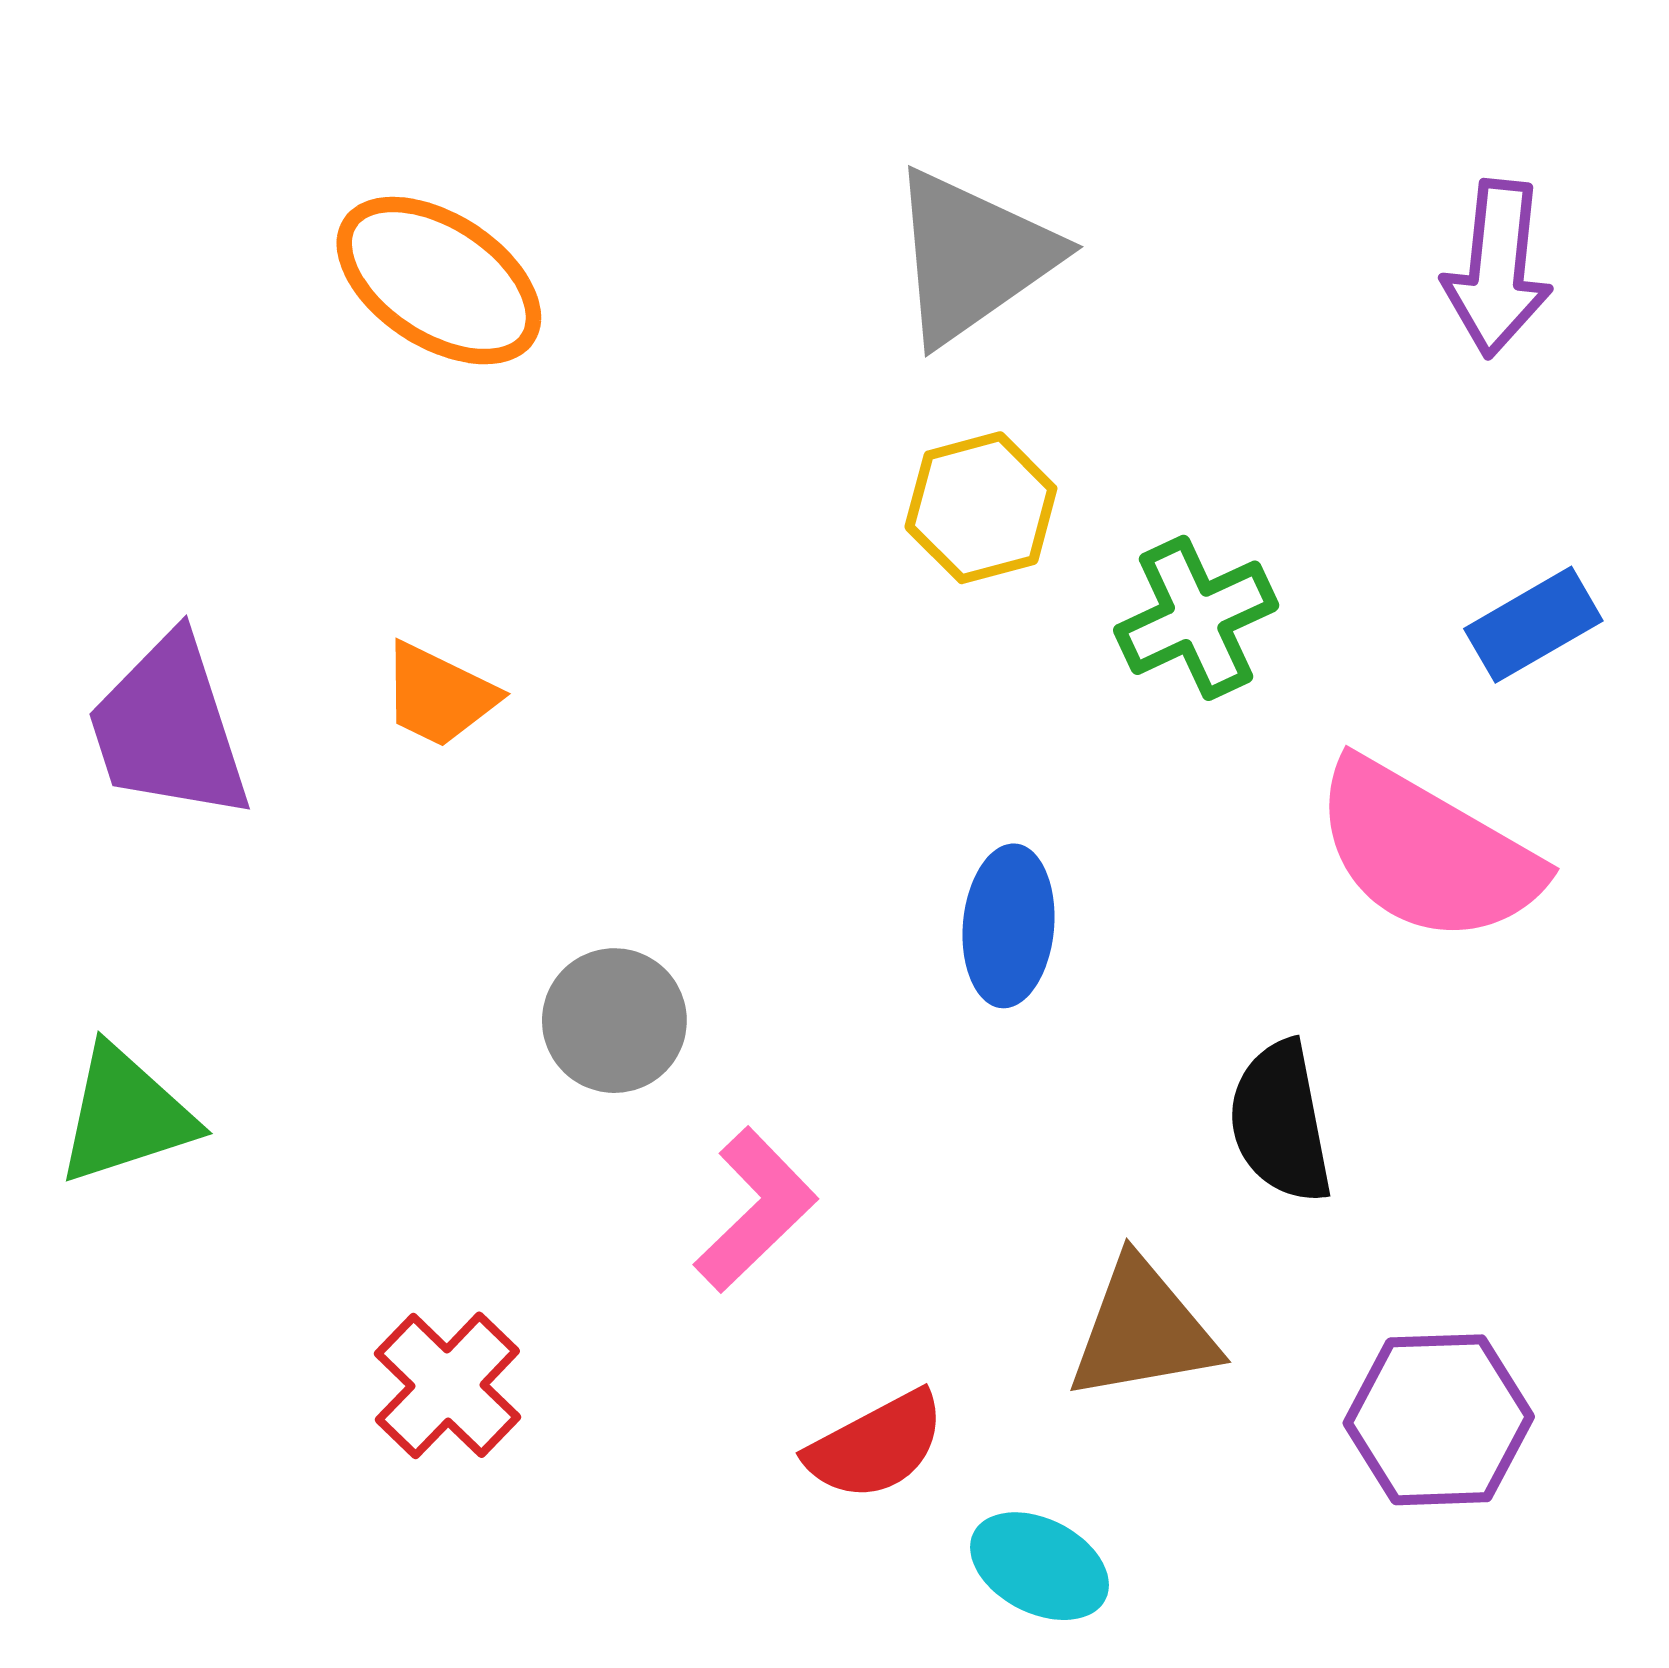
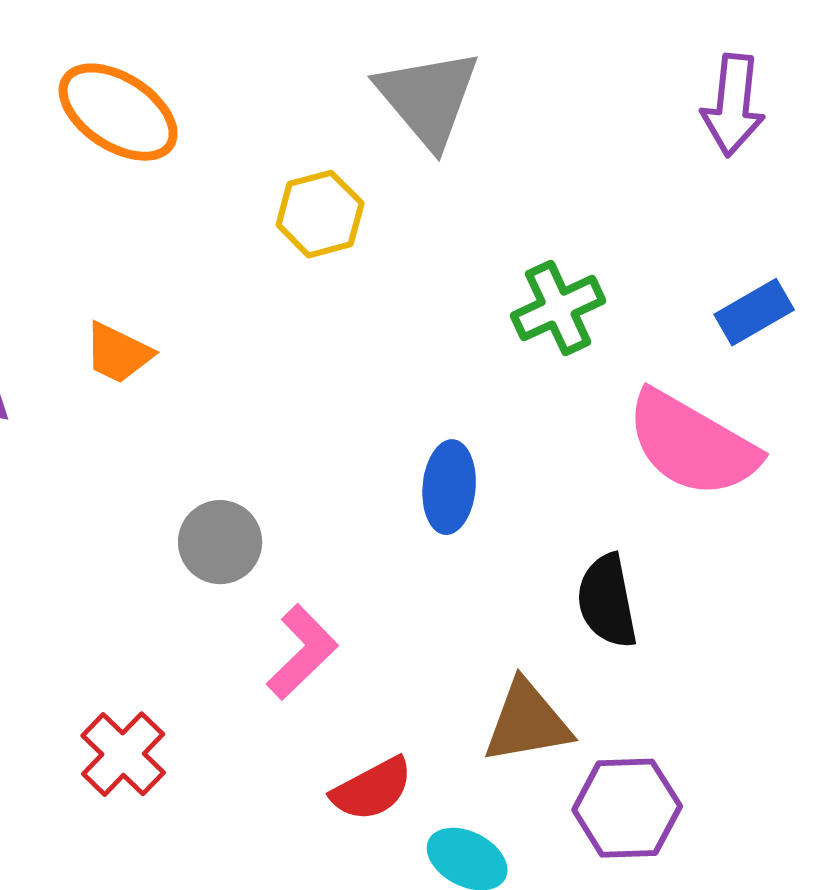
gray triangle: (972, 256) -> (428, 98), turned -35
yellow hexagon: (981, 508) -> (320, 214), moved
purple hexagon: (1439, 1420) -> (627, 808), moved

